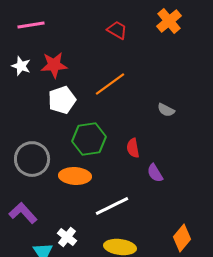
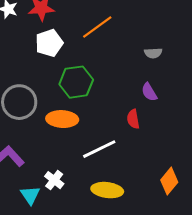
gray semicircle: (166, 110) -> (153, 53), turned -30
red semicircle: (133, 148) -> (133, 119), moved
purple semicircle: (155, 173) -> (149, 92), moved

